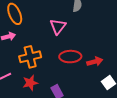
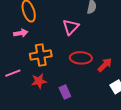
red arrow: (95, 62) -> (105, 65), turned -35

